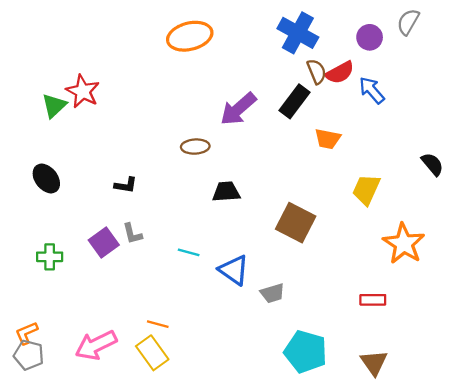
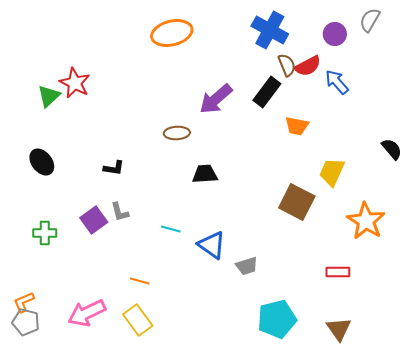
brown square: (296, 223) -> (297, 202), moved
orange line: (158, 324) -> (140, 281), moved
cyan pentagon: (306, 352) -> (277, 319), turned -30

